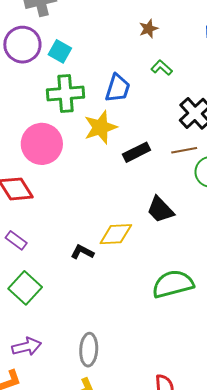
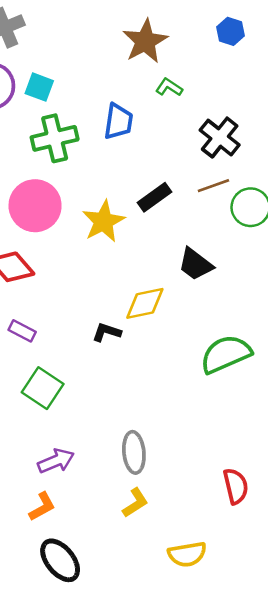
brown star: (149, 29) -> (145, 41), size x1.8
yellow star: (100, 127) -> (104, 221), moved

